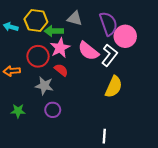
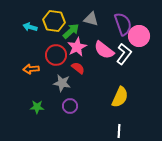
green arrow: (54, 31) -> (71, 31), turned 138
yellow semicircle: (114, 87) -> (120, 97), moved

